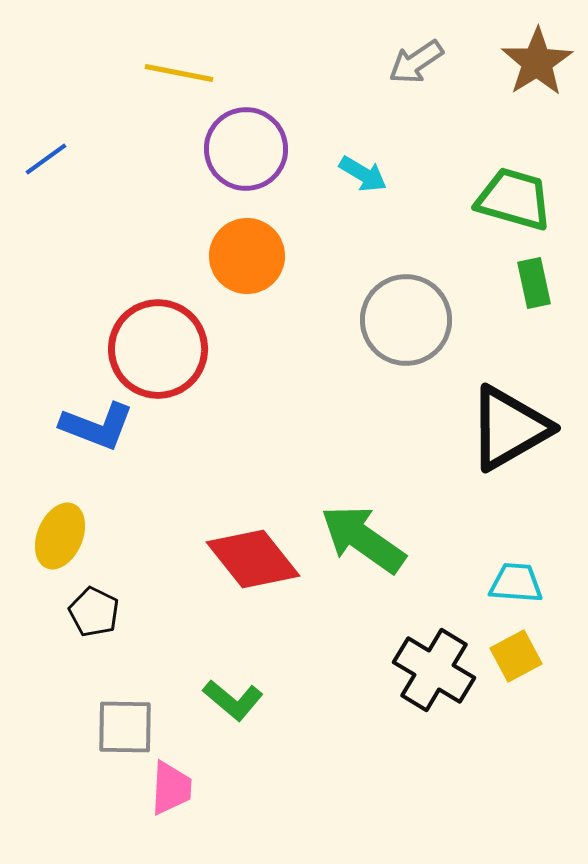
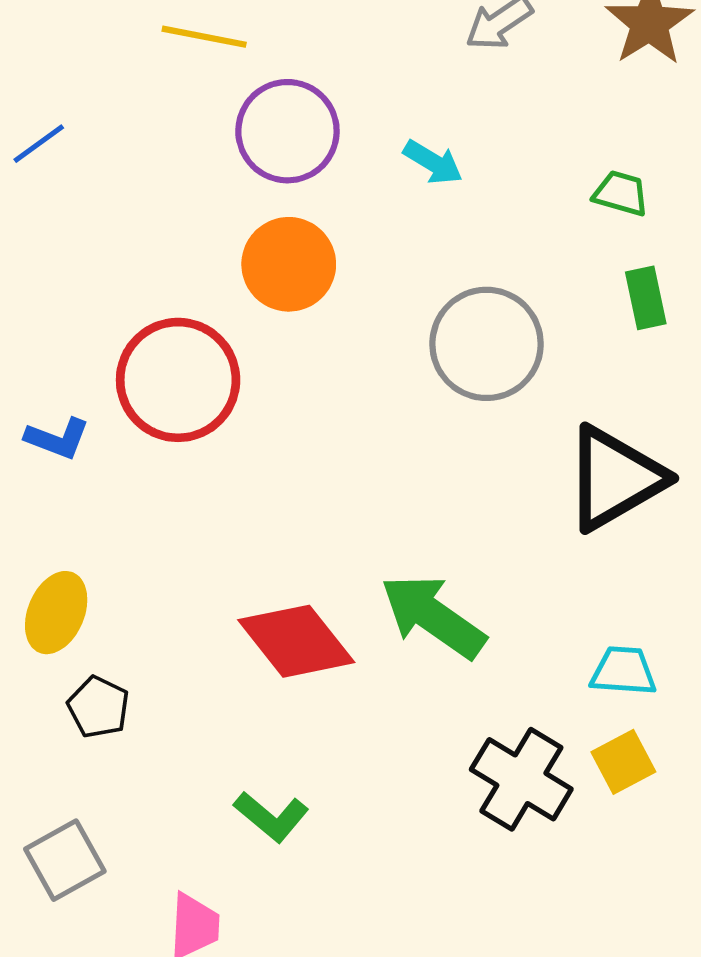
green trapezoid: (514, 199) -> (621, 193), size x0.6
blue L-shape: (97, 426) -> (57, 438), moved, size x0.7
gray square: (125, 727) -> (65, 860), moved, turned -30

